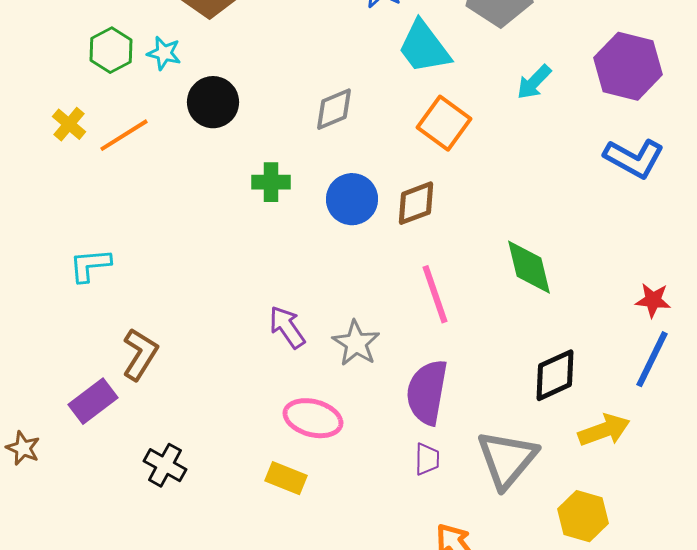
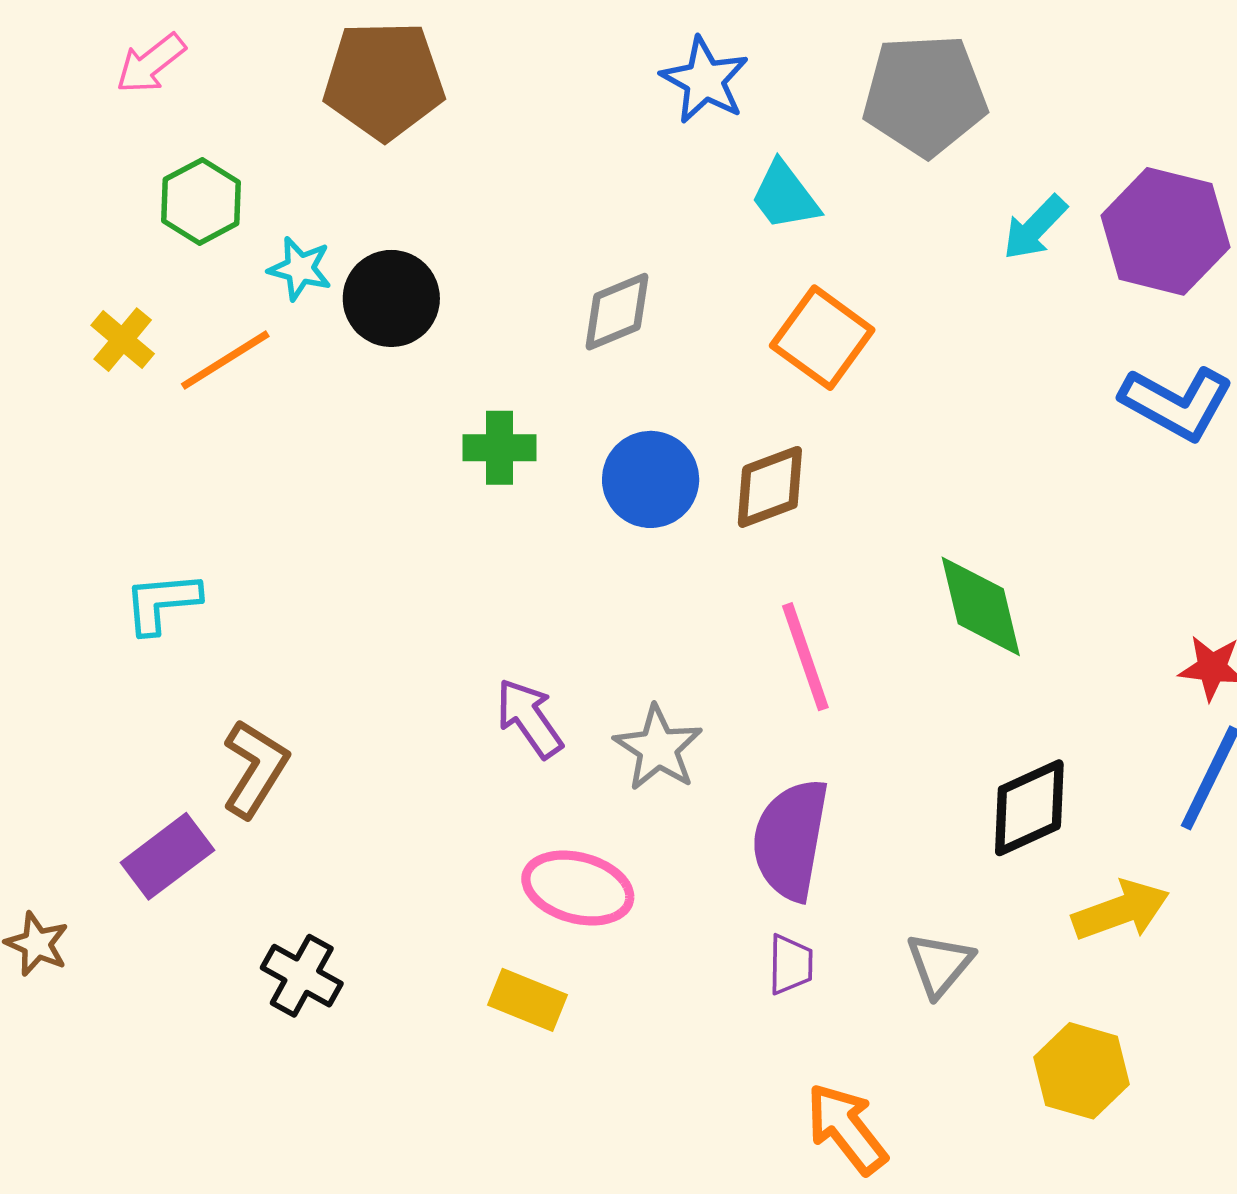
cyan trapezoid: (424, 47) -> (785, 196), size x0.7
cyan star: (164, 53) -> (300, 269), moved
cyan arrow: (534, 82) -> (1035, 228), moved
gray triangle: (507, 459) -> (940, 964), size x0.6

